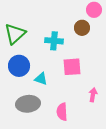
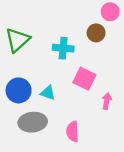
blue circle: (19, 66) -> (19, 90), moved
pink square: (72, 67) -> (84, 79), turned 30
pink arrow: (93, 95) -> (107, 101), moved

